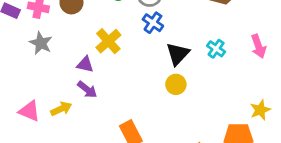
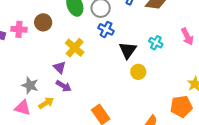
gray star: (41, 43) -> (30, 85), moved
purple triangle: (85, 64) -> (60, 67), turned 40
yellow circle: (176, 84) -> (138, 72), moved

